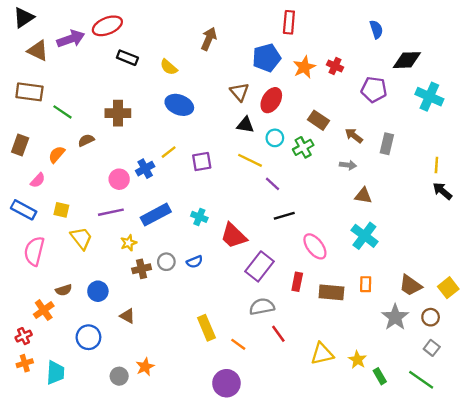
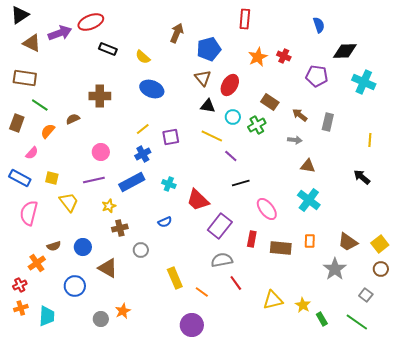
blue pentagon: (267, 58) -> (209, 49), moved
green line: (63, 112) -> (40, 105), moved
blue cross: (145, 169) -> (143, 154), moved
black arrow: (442, 191) -> (362, 177), moved
gray circle: (166, 262) -> (141, 250), moved
brown triangle: (127, 316) -> (108, 268), size x1.5
brown circle: (431, 317) -> (381, 269), moved

